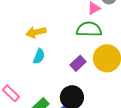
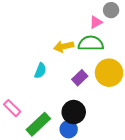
yellow arrow: (36, 32) -> (64, 46), moved

